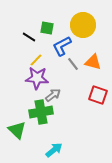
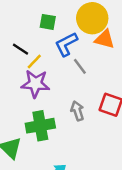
black line: (29, 37) -> (21, 49), moved
orange triangle: (93, 62) -> (105, 39), moved
gray arrow: (53, 95) -> (77, 111), moved, turned -70

